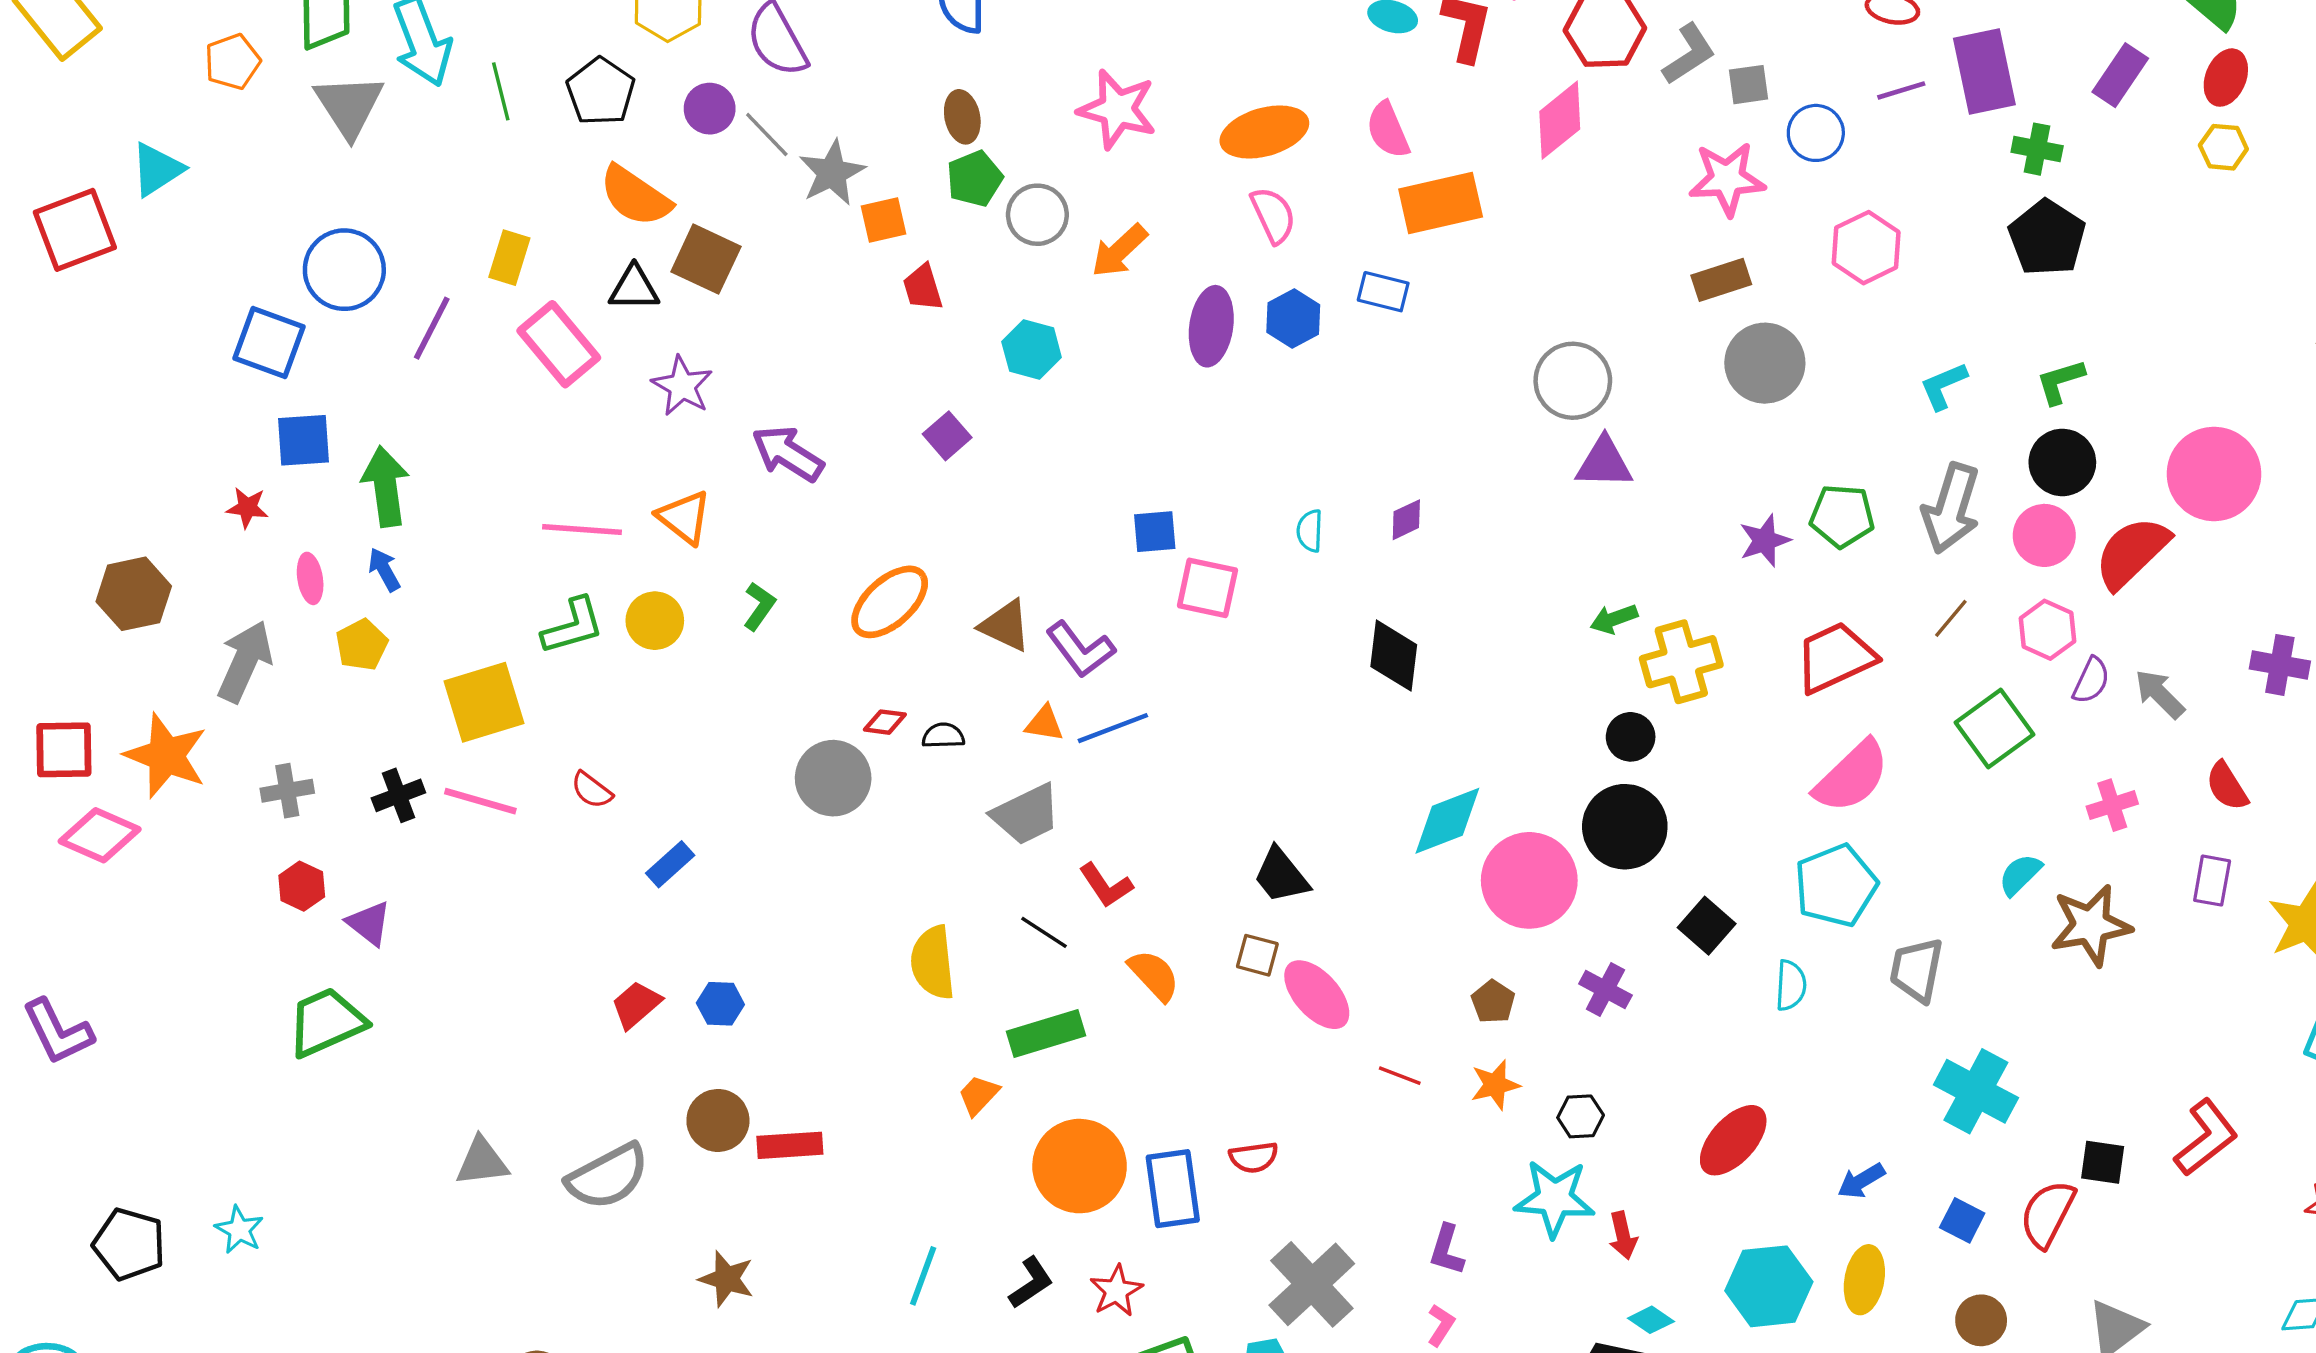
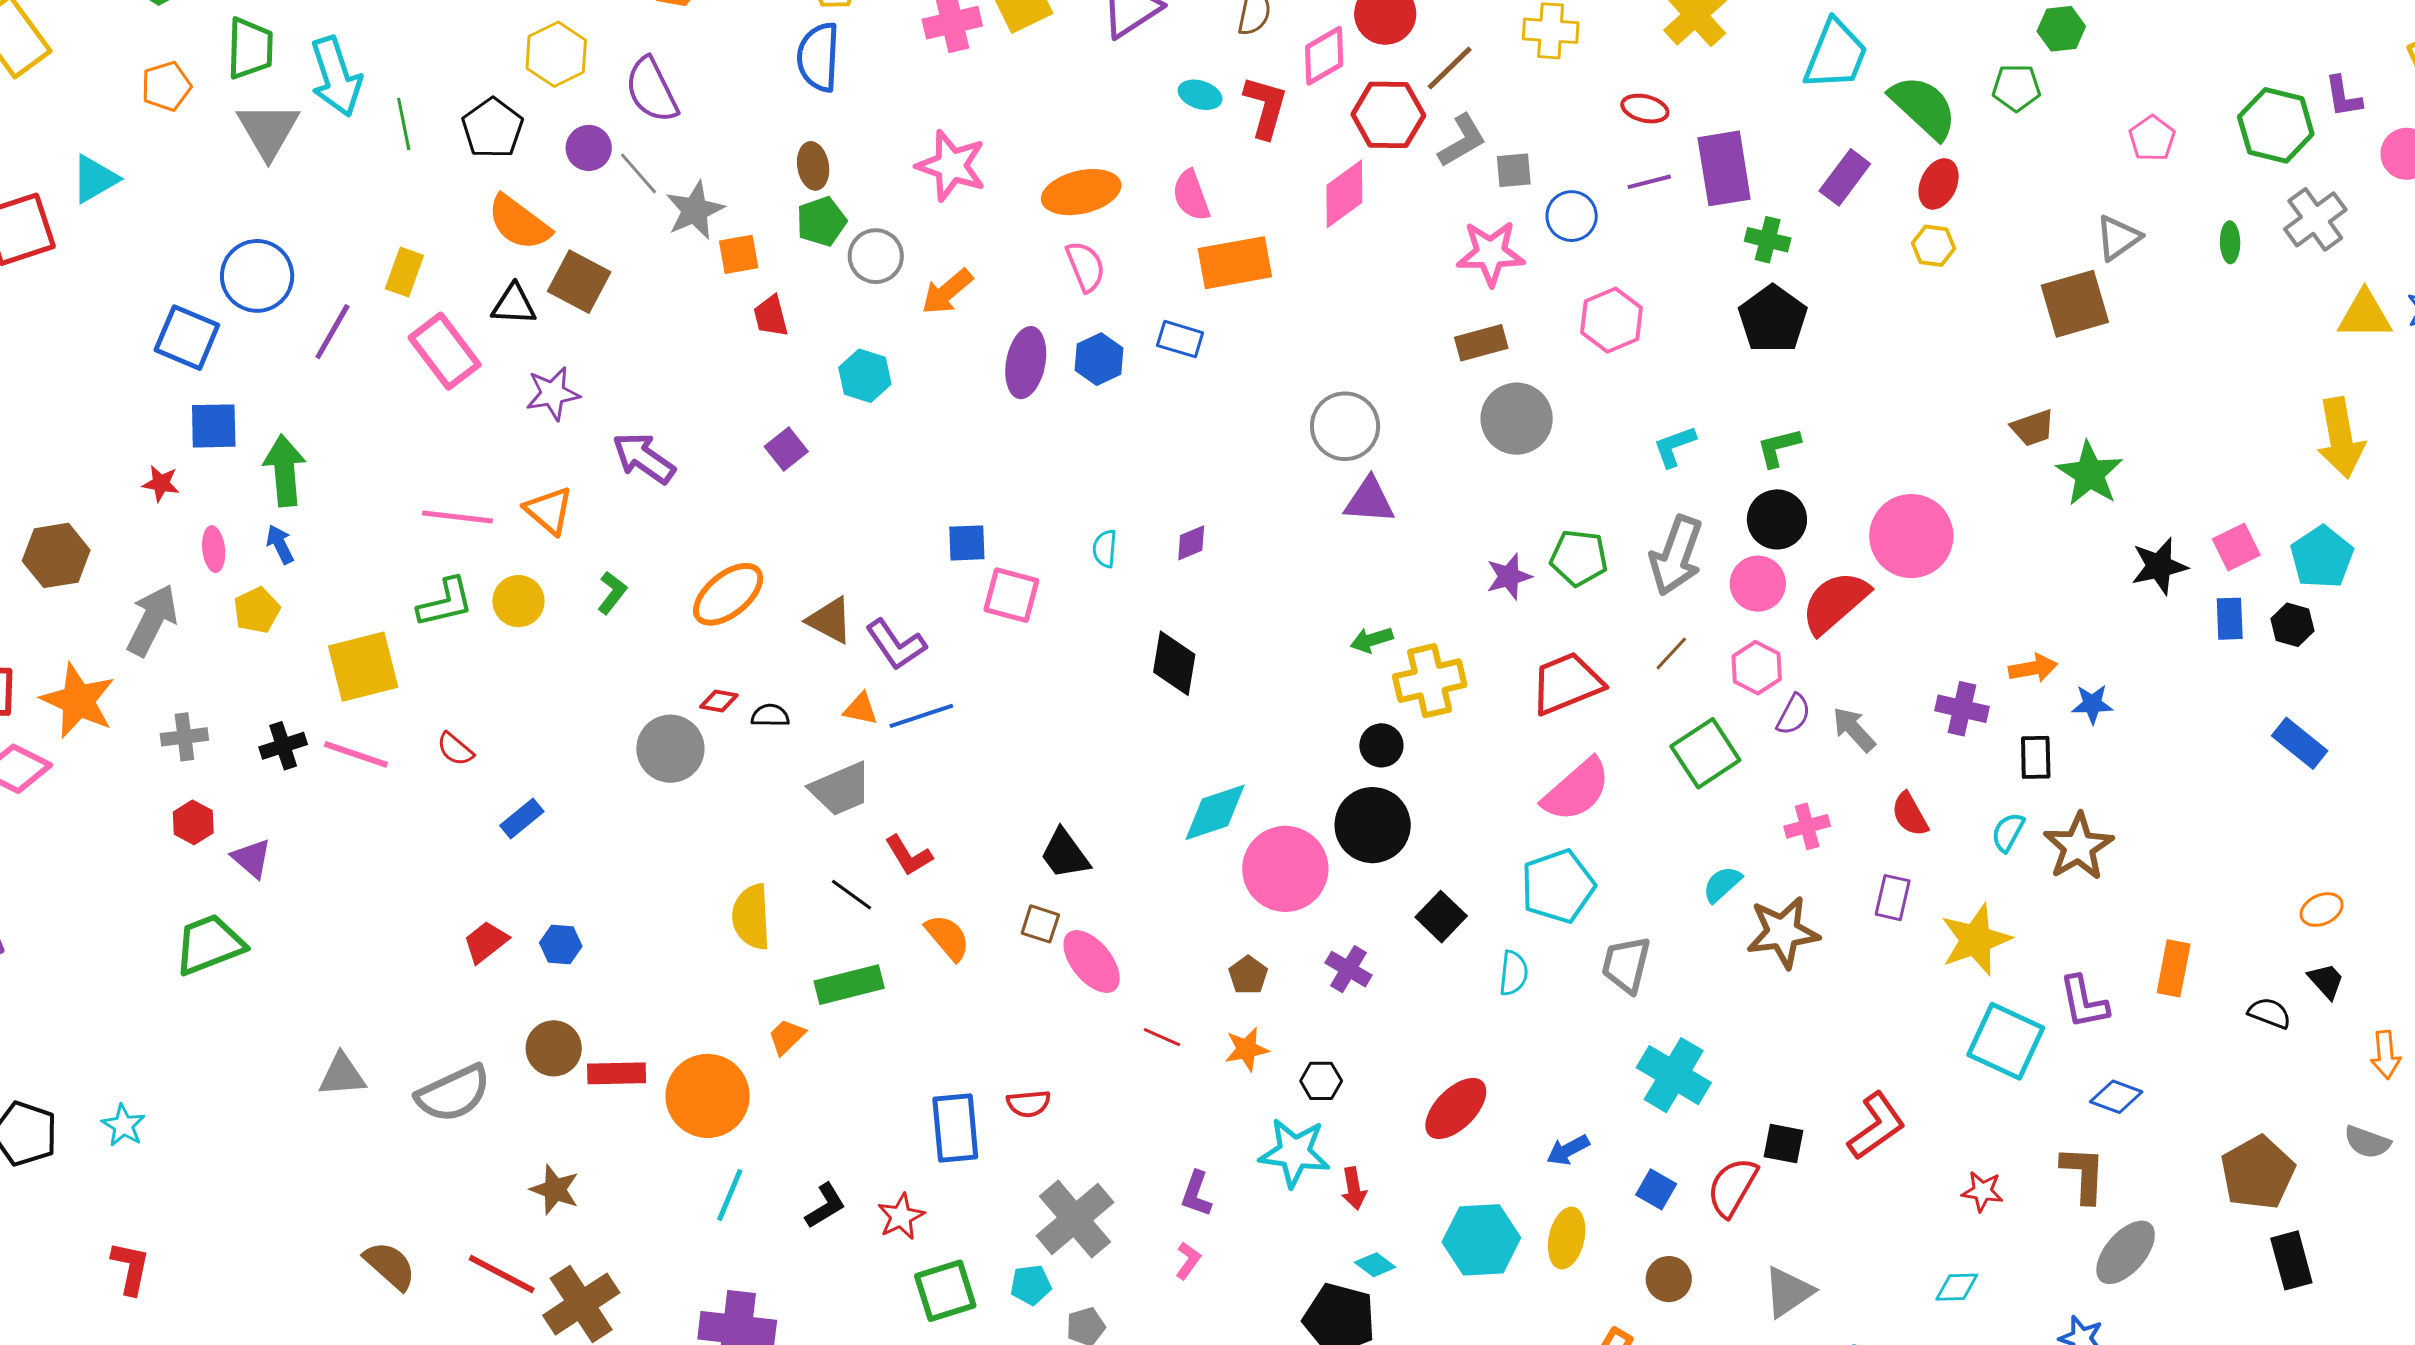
purple star: (682, 386) -> (553, 393), turned 30
orange circle: (1080, 1166) -> (708, 1096), moved

